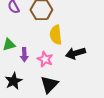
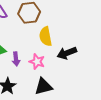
black triangle: (49, 84) -> (43, 86), turned 36

